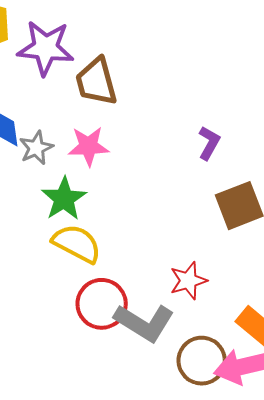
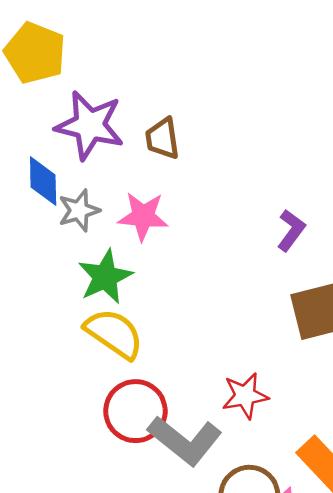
purple star: (46, 48) -> (90, 125), moved
brown trapezoid: (96, 82) -> (162, 138), size x0.7

